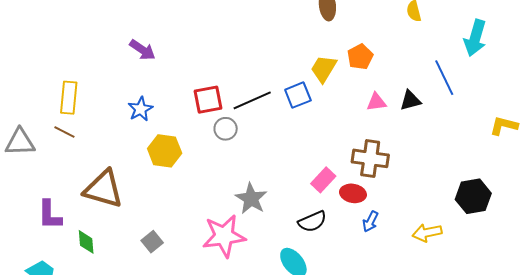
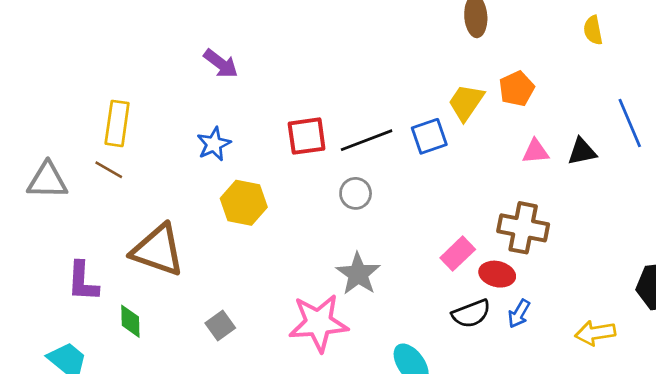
gray circle: (226, 129) -> (356, 193), moved
black semicircle: (312, 221) -> (471, 314), moved

